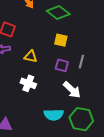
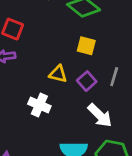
yellow triangle: (31, 56) -> (58, 74), moved
purple square: (62, 65) -> (87, 81), turned 32

